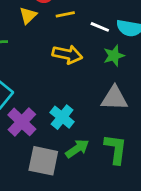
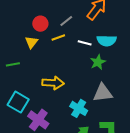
yellow arrow: (67, 54) -> (53, 83), moved
cyan cross: (62, 117) -> (79, 108), moved

